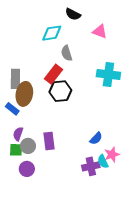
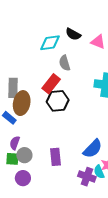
black semicircle: (73, 14) -> (73, 34), moved
blue semicircle: (96, 138) -> (93, 149), size x1.5
purple rectangle: (49, 141) -> (55, 157), moved
purple cross: (91, 166) -> (87, 177), turned 30

